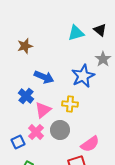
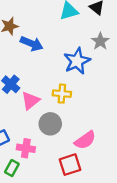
blue arrow: (44, 77) -> (32, 44), moved
pink cross: (36, 132) -> (26, 148), moved, turned -35

